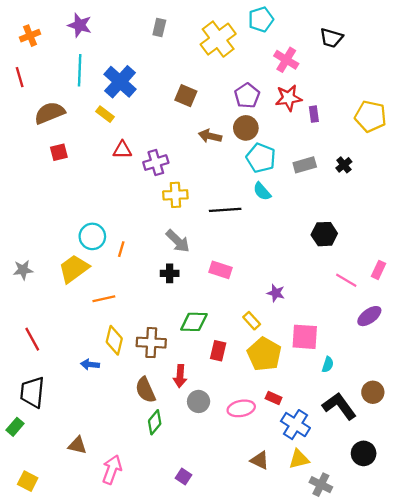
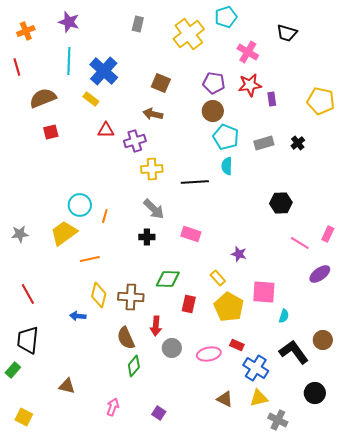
purple pentagon: (247, 96) -> (214, 83), turned -30
brown arrow: (210, 136) -> (153, 114), moved
cyan semicircle: (262, 191) -> (227, 166), turned 42
pink arrow: (112, 470) -> (113, 407), moved, size x0.7

